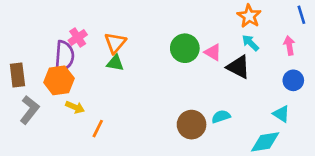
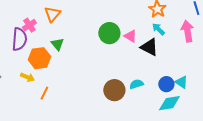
orange triangle: (115, 43) -> (52, 14), moved
pink arrow: (289, 46) -> (187, 31), size x1.5
green triangle: (115, 63) -> (57, 44), turned 40
orange hexagon: (59, 80) -> (39, 58), moved
blue circle: (293, 80) -> (166, 84), moved

